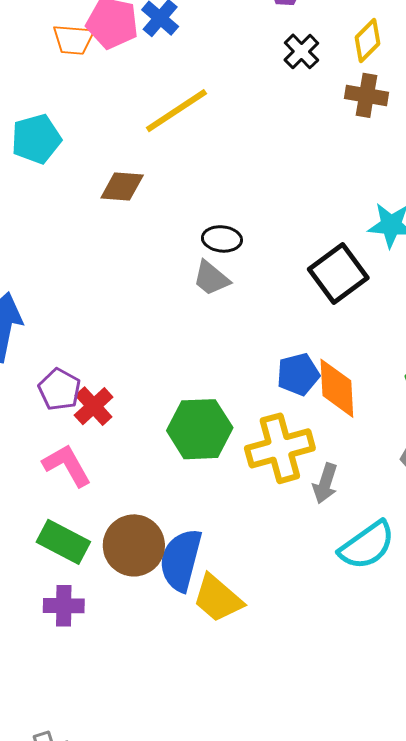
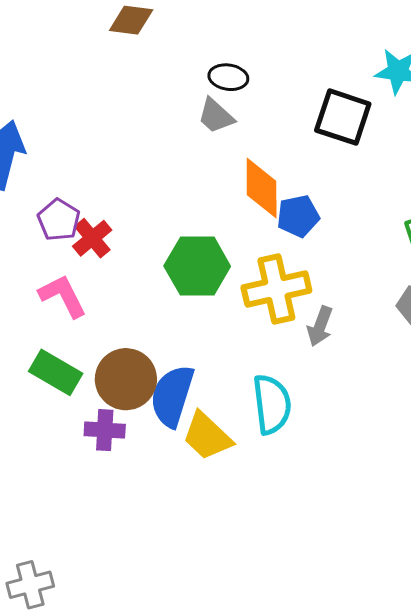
black square: (338, 273) -> (343, 117), turned -38
orange diamond: (337, 388) -> (262, 188), moved
cyan semicircle: (367, 545) -> (272, 404), moved, turned -64
purple cross: (64, 606) -> (105, 430), moved

